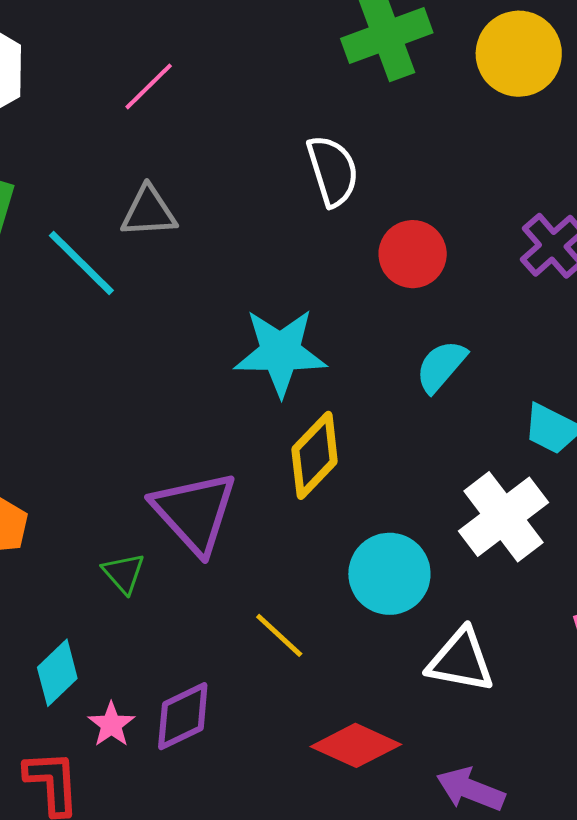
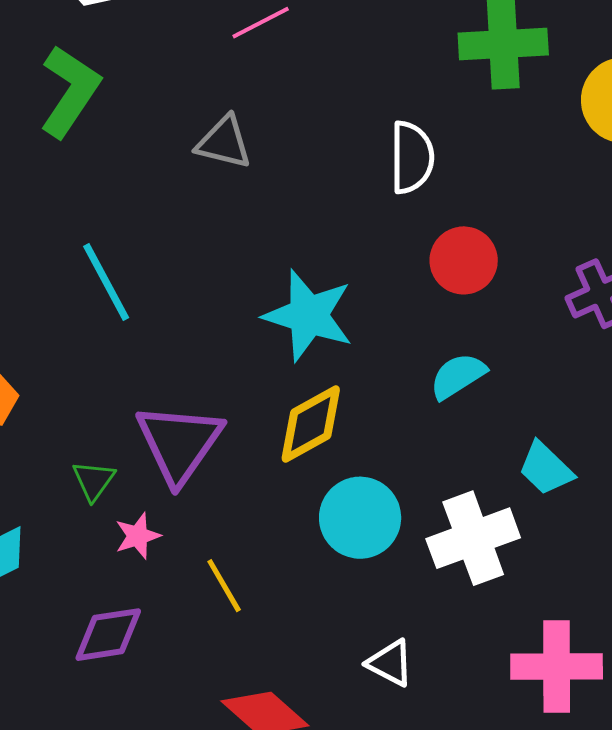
cyan line: (81, 263) -> (106, 282), moved
cyan circle: (389, 574) -> (360, 518), moved
white triangle: (461, 660) -> (390, 663), size x0.7
pink star: (111, 725) -> (138, 536), moved

